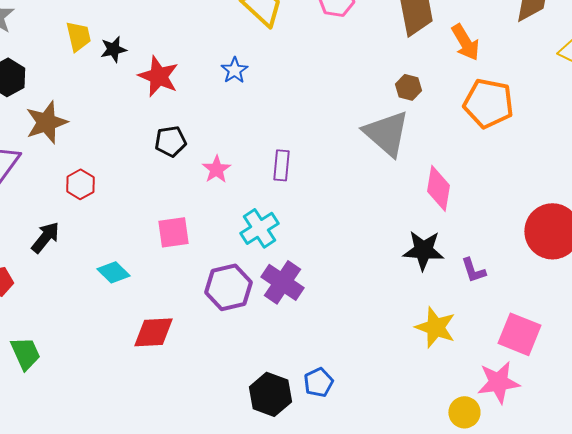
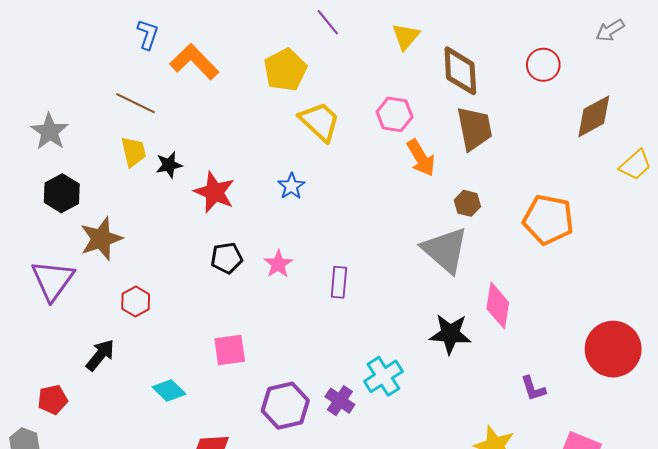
orange arrow: (465, 42) -> (421, 158), moved
pink star: (216, 169) -> (278, 264), moved
cyan cross: (259, 228) -> (383, 376), moved
black star: (423, 250) -> (450, 334), moved
purple cross: (282, 282) -> (340, 401), size x0.7

